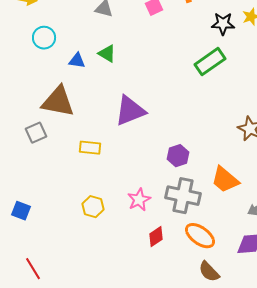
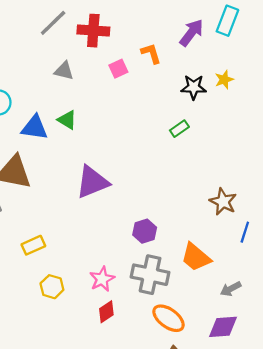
blue triangle: (77, 61) -> (34, 128), size x1.5
green rectangle: (210, 62) -> (179, 129), size x0.6
yellow rectangle: (90, 148) -> (33, 245), moved, turned -30
red diamond: (156, 237) -> (106, 312), moved

